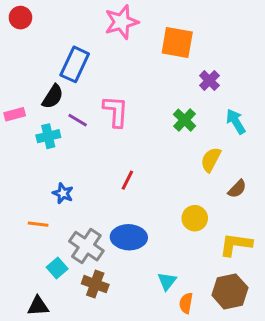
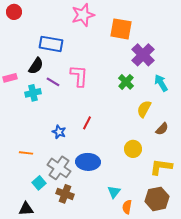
blue rectangle: (75, 64) -> (51, 44), turned 75
purple cross: (209, 81) -> (143, 55), size x1.6
blue star: (63, 193) -> (59, 132), moved

